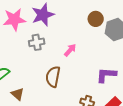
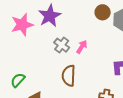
gray cross: (37, 42) -> (62, 45), moved, turned -35

